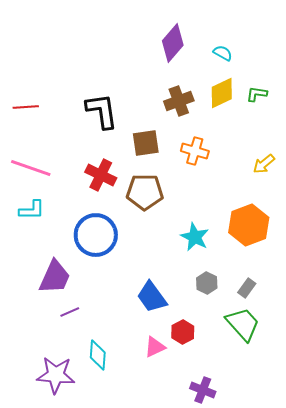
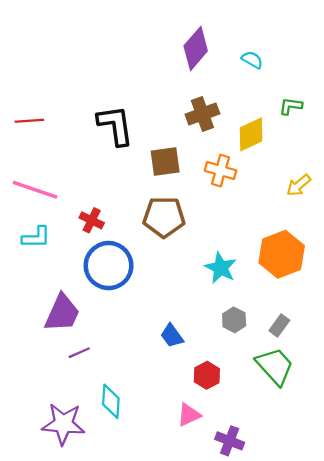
yellow diamond: (222, 93) -> (251, 134), moved
red cross: (101, 175) -> (92, 220), moved, size x0.7
blue trapezoid: (152, 297) -> (172, 336), size x0.7
pink triangle: (155, 347) -> (189, 415), moved

